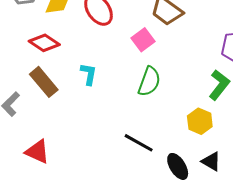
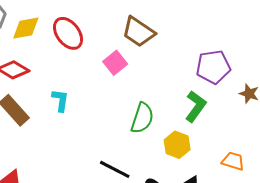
green semicircle: (149, 81) -> (142, 118), moved

